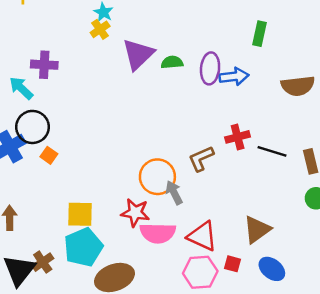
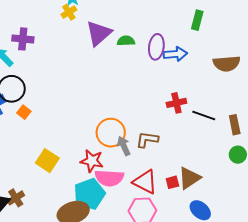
brown L-shape: (201, 159) -> (147, 140), moved, turned 30
yellow square: (80, 214) -> (47, 161), turned 30
cyan pentagon: (83, 247) -> (89, 194), moved
red square: (233, 264) -> (172, 182), moved, turned -32

